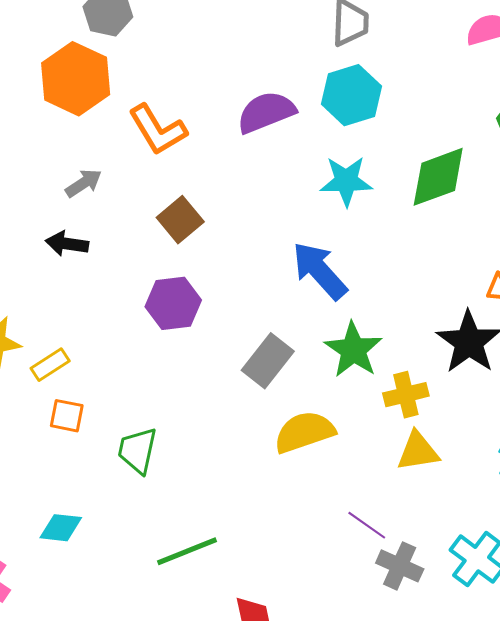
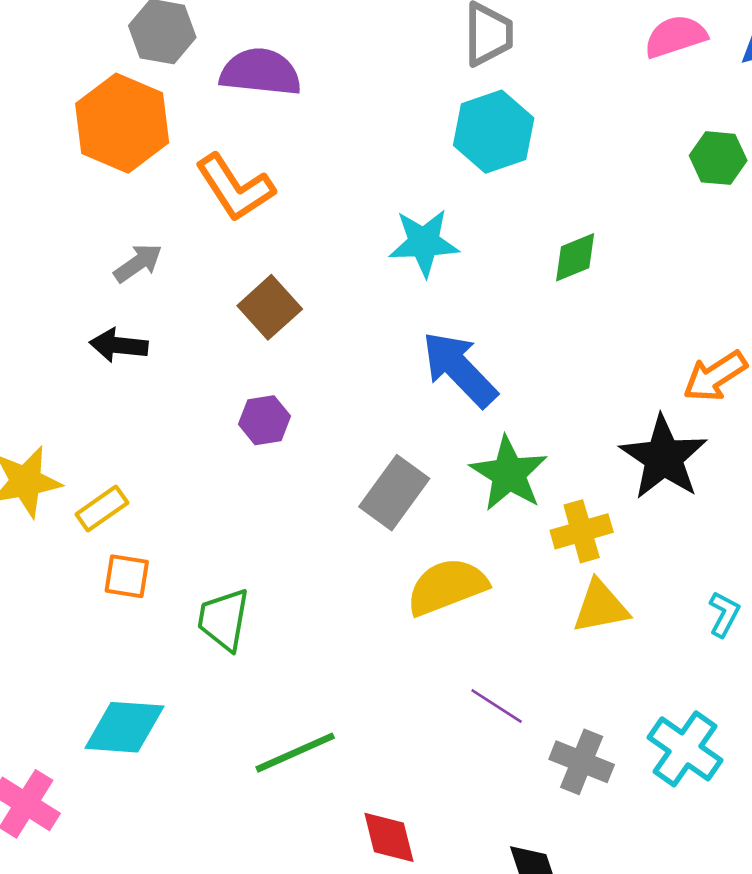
purple semicircle: (266, 112) -> (261, 72), moved, turned 30
green diamond: (438, 177) -> (575, 257), moved, size x0.6
cyan star: (346, 181) -> (424, 243), moved
purple hexagon: (173, 303) -> (264, 420), size x0.7
purple line: (367, 525) -> (497, 706), moved
cyan diamond: (61, 528) -> (124, 727), size x1.4

